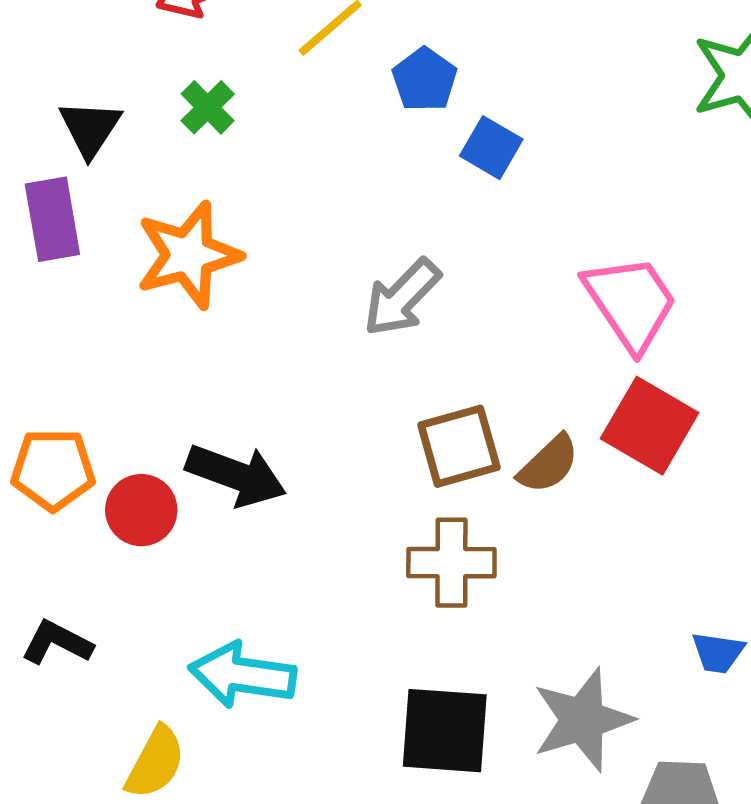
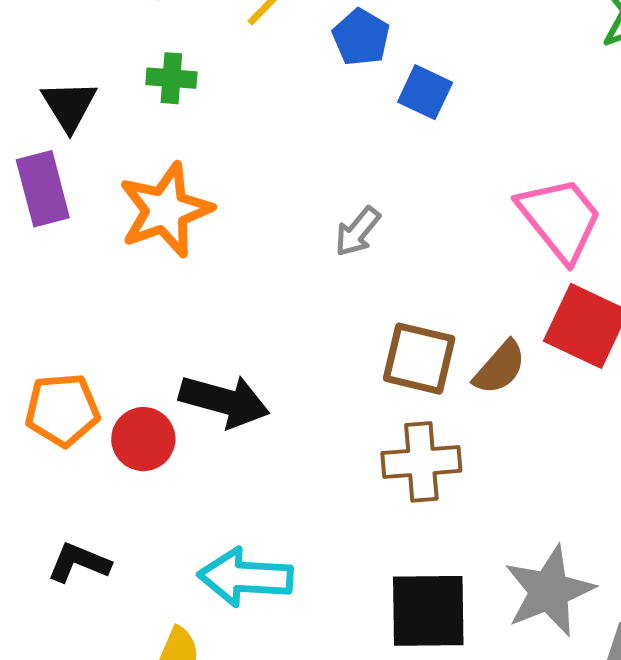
green cross: (208, 107) -> (171, 78), turned -36
gray arrow: (402, 298) -> (357, 232), size x0.7
brown square: (459, 446) -> (419, 359), turned 34

